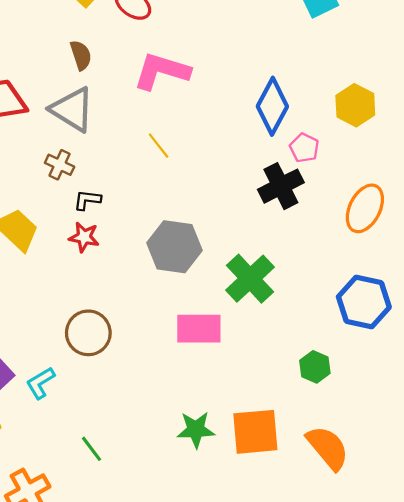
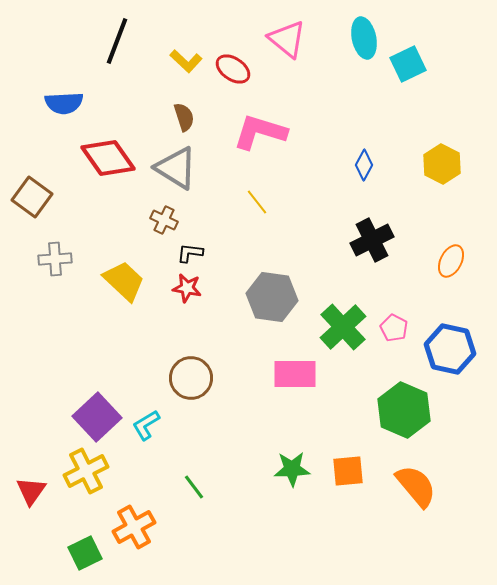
blue diamond: (272, 106) -> (364, 165), size x0.6
pink pentagon: (304, 148) -> (394, 328), moved
orange ellipse: (365, 208) -> (451, 261), size x0.7
green hexagon: (315, 367) -> (404, 410), size x1.8
orange square: (255, 432) -> (348, 471), size x0.7

